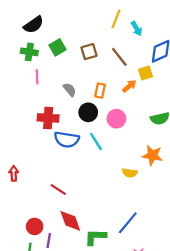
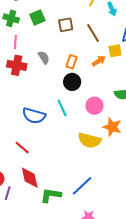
black circle: (88, 112) -> (72, 82), moved
red cross: (48, 118) -> (17, 65), moved
pink circle: (116, 119) -> (94, 106), moved
blue semicircle: (67, 140) -> (34, 116), moved
yellow semicircle: (130, 173) -> (89, 140), size x1.6

